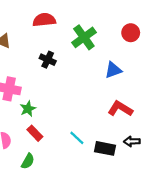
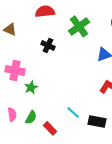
red rectangle: (35, 133) -> (50, 128), moved
green semicircle: (28, 161) -> (31, 117), moved

